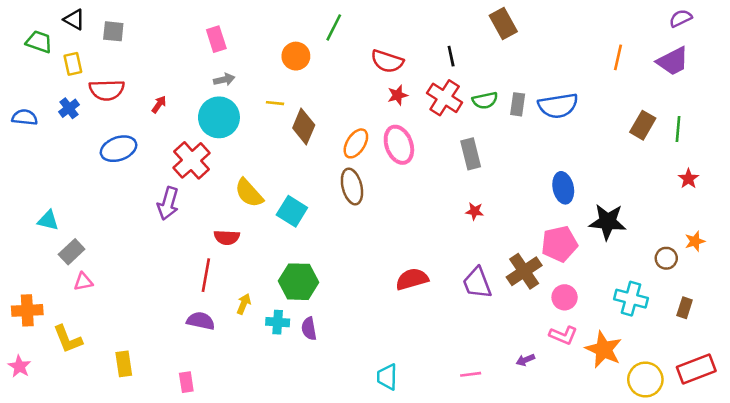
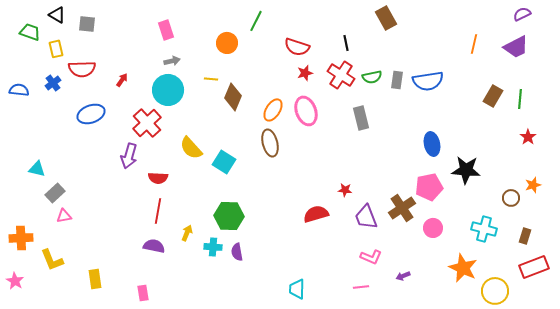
red star: (475, 211) -> (345, 190), moved
red semicircle: (227, 237) -> (158, 178), moved
pink L-shape: (563, 335) -> (371, 257), moved
red rectangle: (696, 369) -> (534, 267), moved

